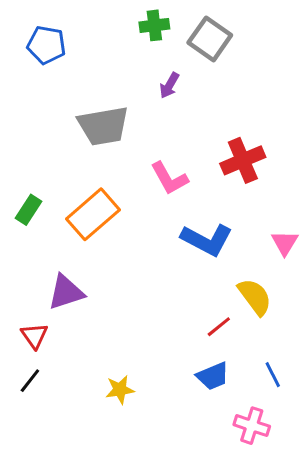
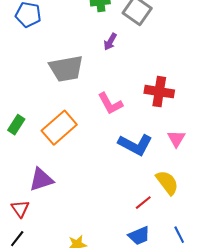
red cross: (243, 160) -> (159, 92), turned 32
pink triangle: (285, 243) -> (176, 139), moved

